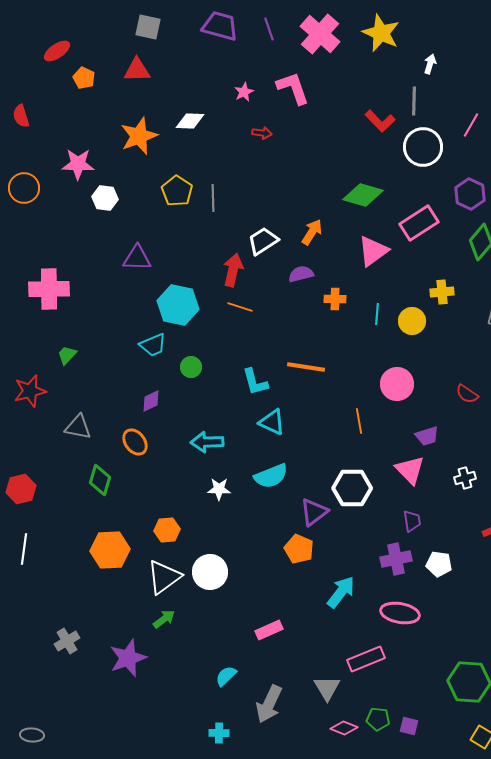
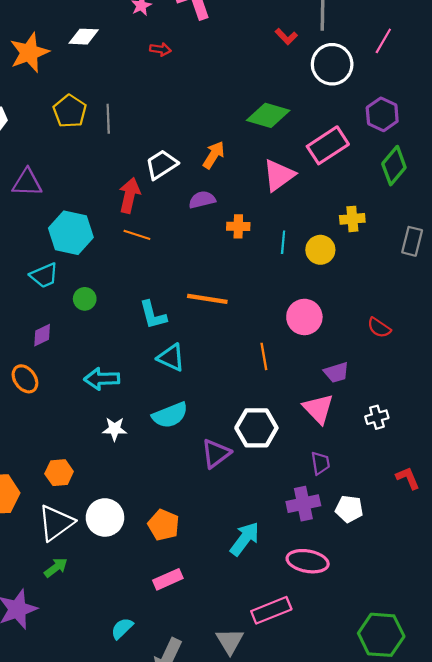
red L-shape: (380, 121) -> (286, 37), size x0.7
orange pentagon: (299, 549) -> (164, 525), moved

